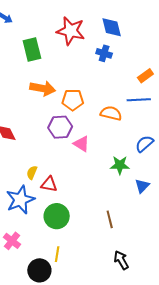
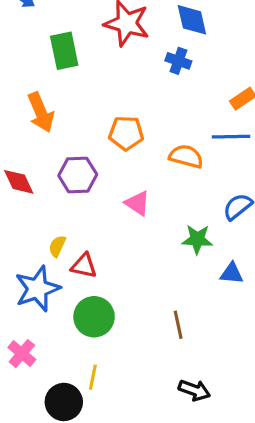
orange arrow: (43, 88) -> (41, 112), moved, turned 55
purple hexagon: (60, 127) -> (78, 175), moved
blue triangle: (142, 186) -> (232, 273), turned 49
black arrow: (121, 260) -> (194, 390), turned 138

